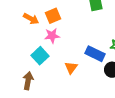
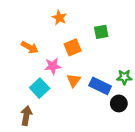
orange square: (53, 16) -> (73, 47), moved
orange triangle: (71, 68) -> (74, 80), moved

